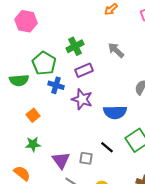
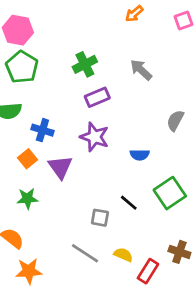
green pentagon: (44, 63) -> (22, 67), moved
blue cross: (56, 85) -> (42, 130), moved
blue semicircle: (115, 112) -> (140, 155), size x0.6
purple triangle: (61, 160) -> (60, 167), moved

